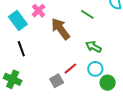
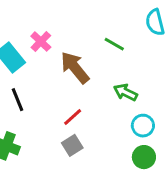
red line: (70, 69) -> (73, 117), moved
cyan circle: (95, 69) -> (143, 126), moved
green circle: (108, 83) -> (144, 157), moved

